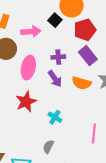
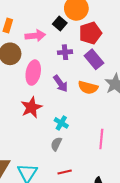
purple cross: (58, 57) -> (65, 52), moved
gray semicircle: (48, 147) -> (56, 144), moved

